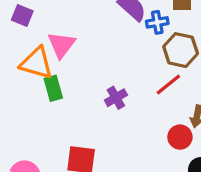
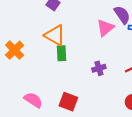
pink triangle: (61, 45) -> (105, 28), moved

